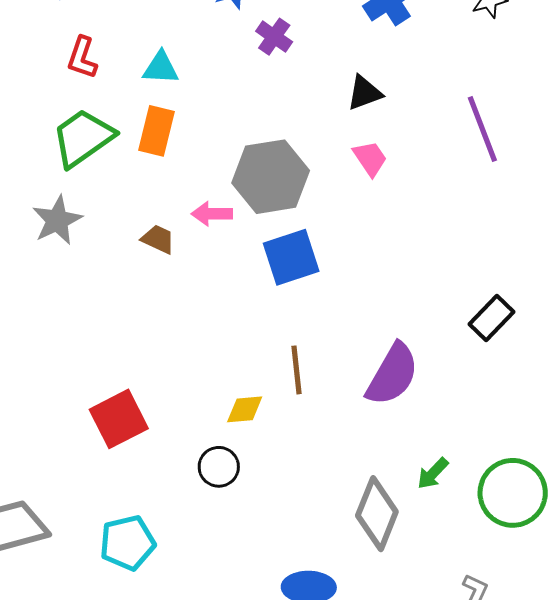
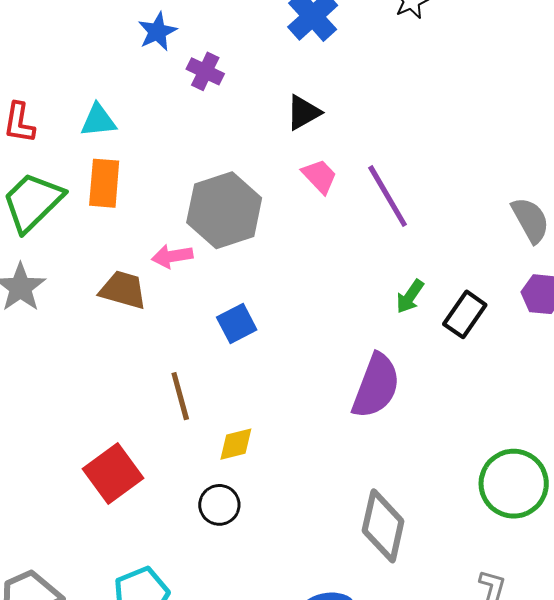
purple line: (482, 129) -> (388, 196), moved
brown trapezoid: (158, 239) -> (123, 290), size x1.4
blue square: (291, 257) -> (237, 324), moved, size x0.7
brown line: (297, 370) -> (180, 396), moved
green arrow: (433, 473) -> (410, 296), moved

